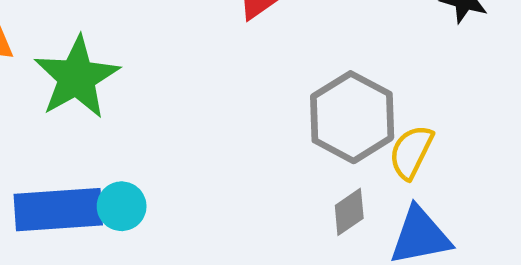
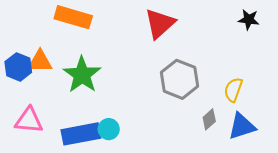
gray hexagon: (352, 117) -> (180, 79), moved

